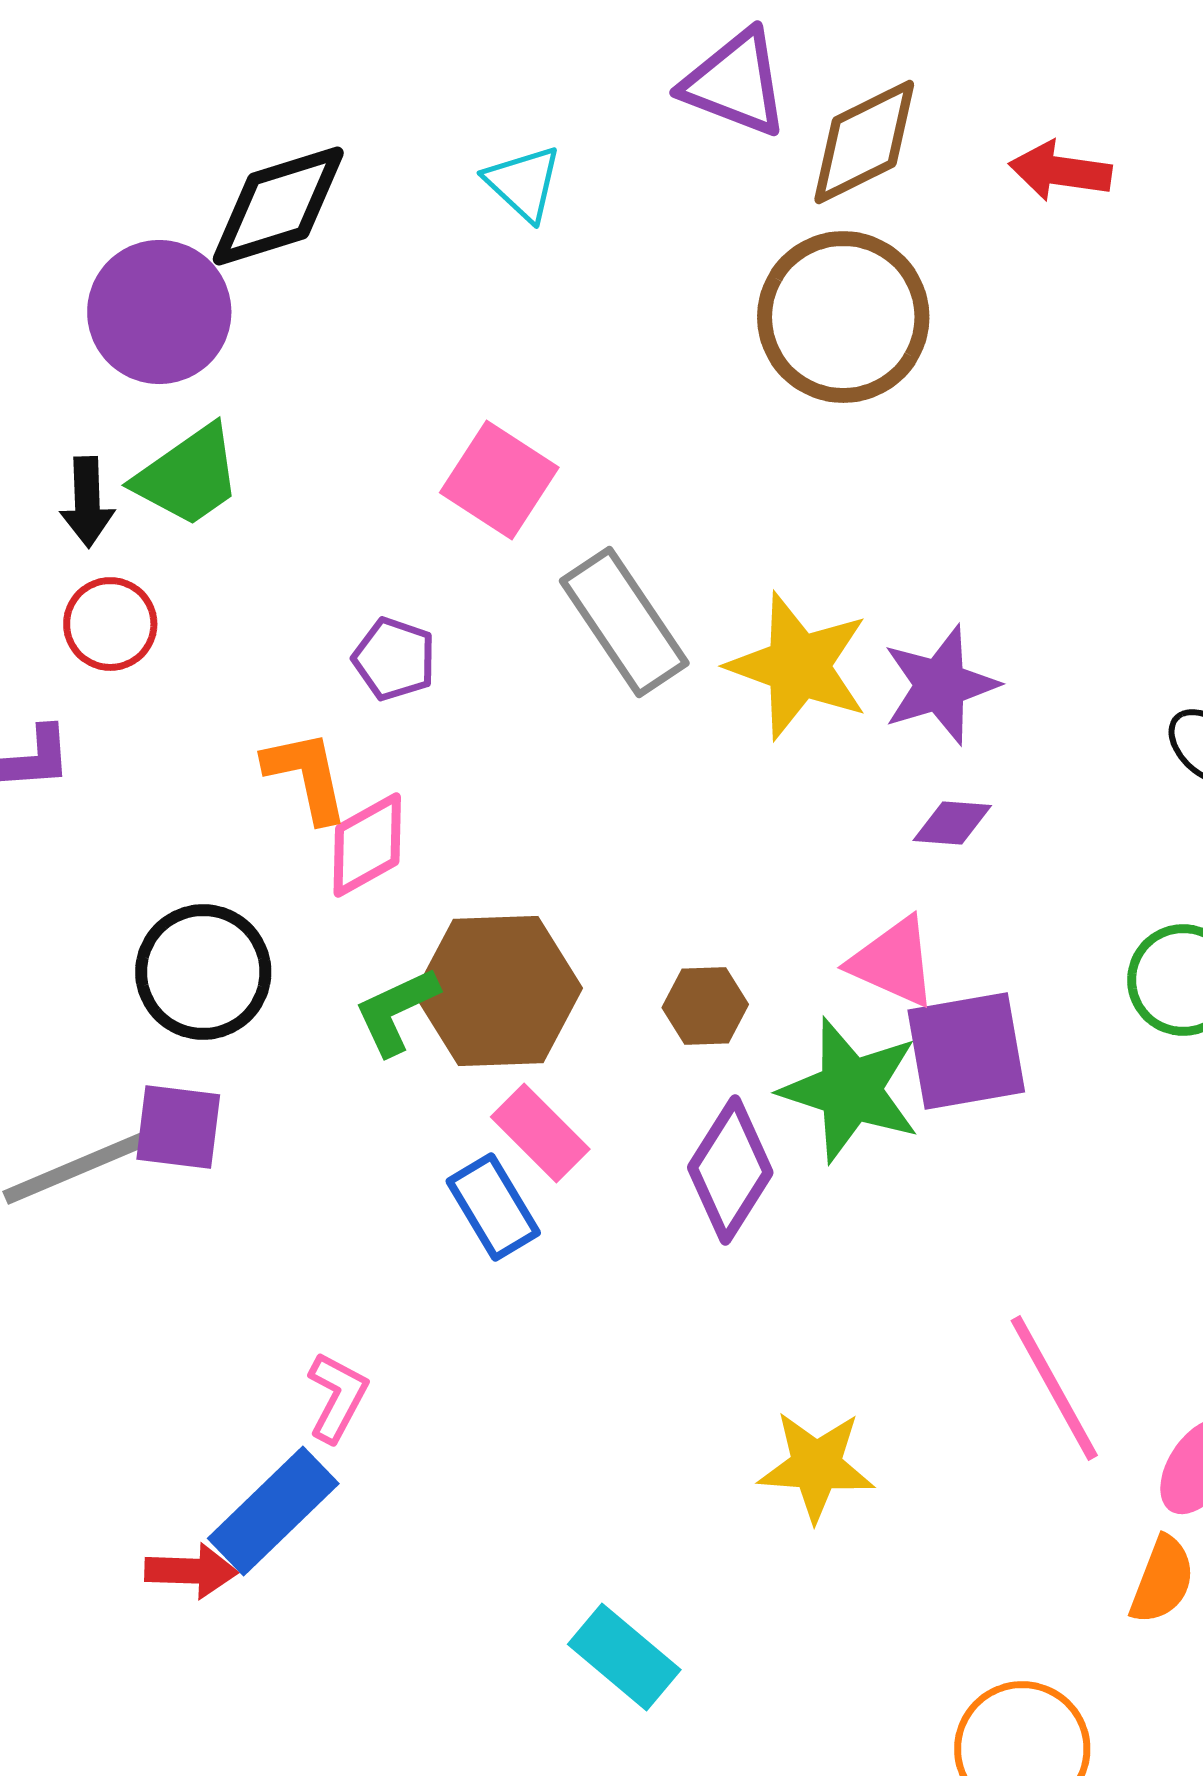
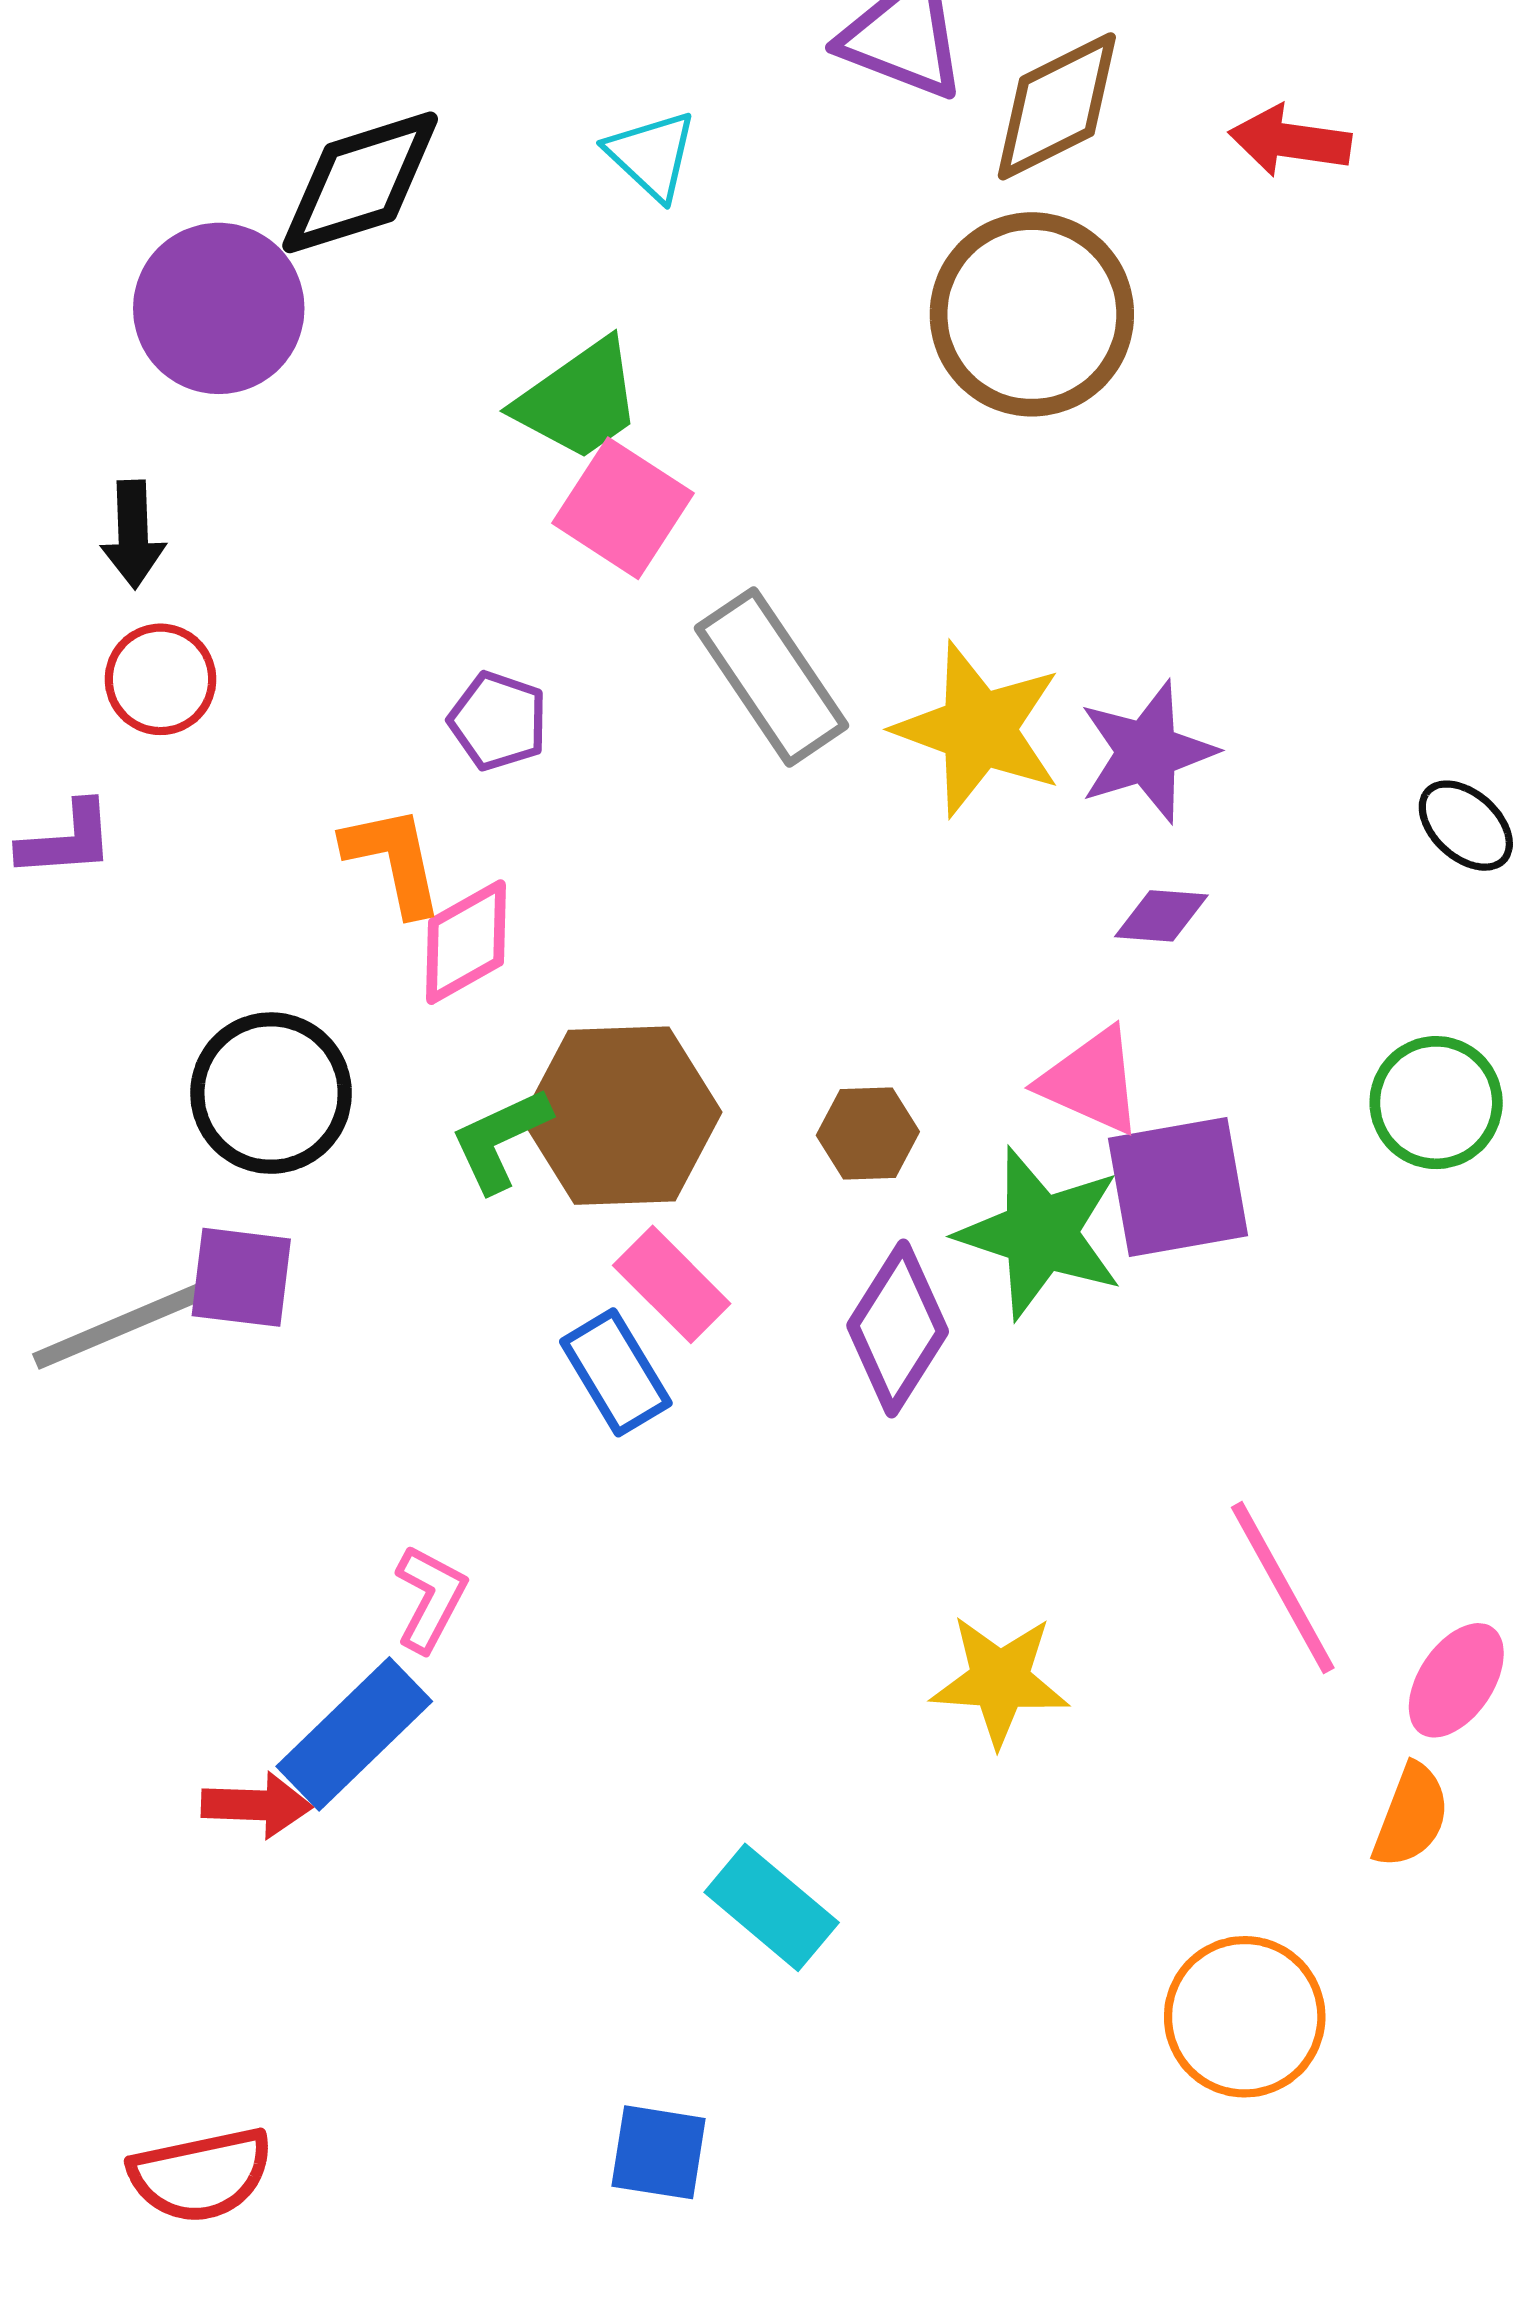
green trapezoid: (188, 476) -> (579, 400), moved

